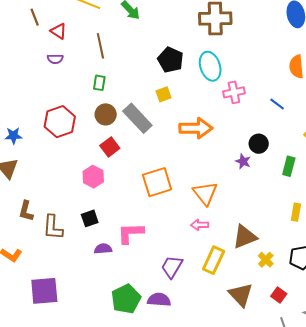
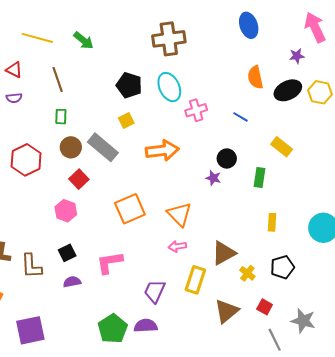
purple semicircle: (103, 249) -> (72, 282), moved
brown triangle: (241, 295) -> (227, 311), turned 40

